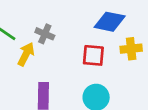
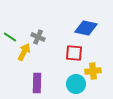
yellow cross: (131, 49) -> (93, 71), moved

